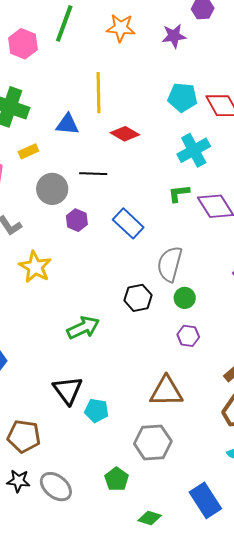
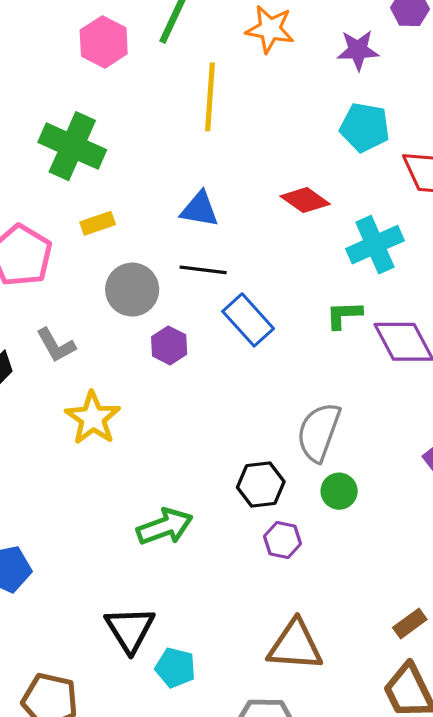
yellow line: (98, 93) -> (210, 97), moved
cyan pentagon: (183, 97) -> (365, 127), moved
blue triangle: (67, 124) -> (199, 209), moved
red diamond: (125, 134) -> (305, 200), moved
blue rectangle: (128, 223) -> (248, 320), moved
purple hexagon: (188, 336) -> (283, 540), moved

